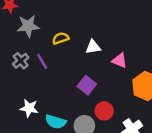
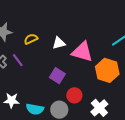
pink triangle: (120, 61) -> (82, 52), size x1.6

